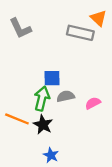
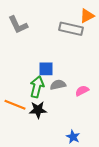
orange triangle: (98, 18) -> (87, 16), turned 49
black star: (43, 125) -> (38, 110), turned -30
blue star: (51, 155) -> (73, 137), moved

